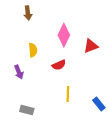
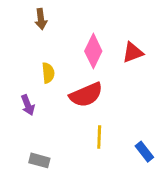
red triangle: (91, 46) -> (133, 52), moved
red semicircle: (59, 65) -> (86, 95), size x1.6

